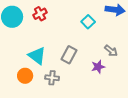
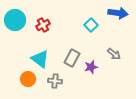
red cross: (40, 14) -> (43, 25), moved
purple star: (98, 67) -> (91, 67), moved

